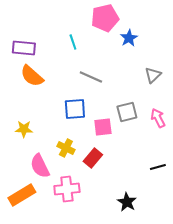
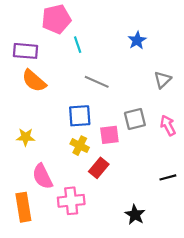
pink pentagon: (105, 18) -> (56, 19), moved
yellow cross: (66, 148) -> (80, 146), moved
orange rectangle: (22, 195) -> (23, 207), turned -68

